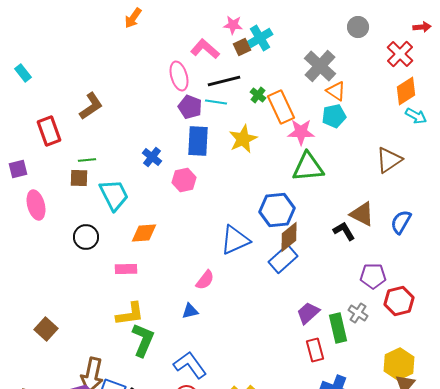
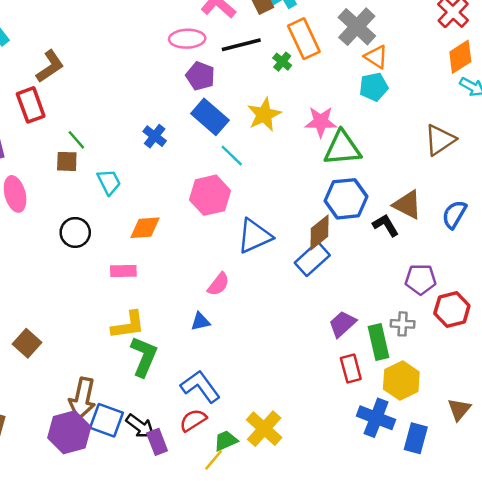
pink ellipse: (179, 76) -> (187, 39), turned -76
cyan line: (216, 102) -> (232, 155), moved, turned 35
brown L-shape: (91, 106) -> (50, 66), moved
orange rectangle: (281, 107) -> (304, 39), moved
pink star: (301, 132) -> (321, 122), moved
blue rectangle: (198, 141) -> (210, 117), turned -52
green line: (87, 160) -> (76, 140), turned 54
pink hexagon: (184, 180) -> (210, 195), moved, size x1.4
cyan trapezoid: (114, 195) -> (109, 182), size x0.7
blue hexagon: (277, 210) -> (346, 199), moved
gray cross: (358, 313) -> (403, 324), turned -30
yellow hexagon: (399, 364) -> (401, 380), moved

